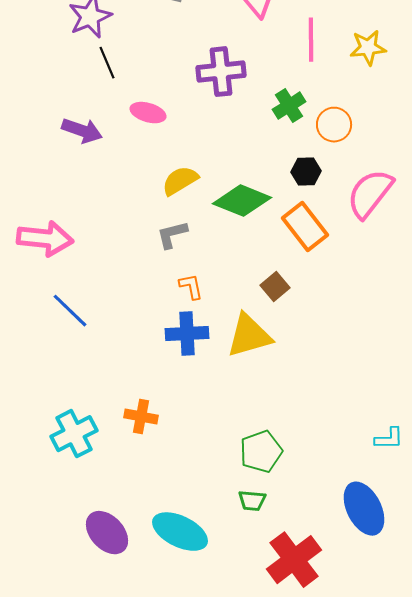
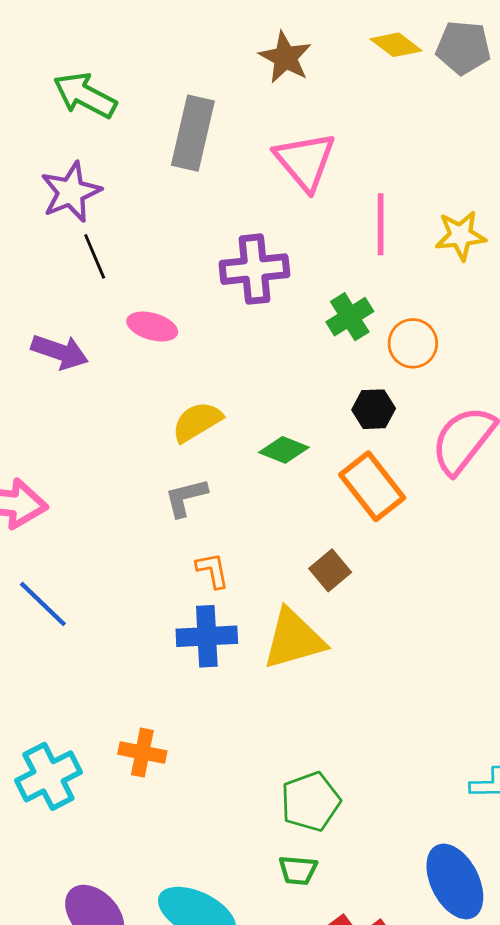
green diamond: (242, 201) -> (284, 450), size x0.6

